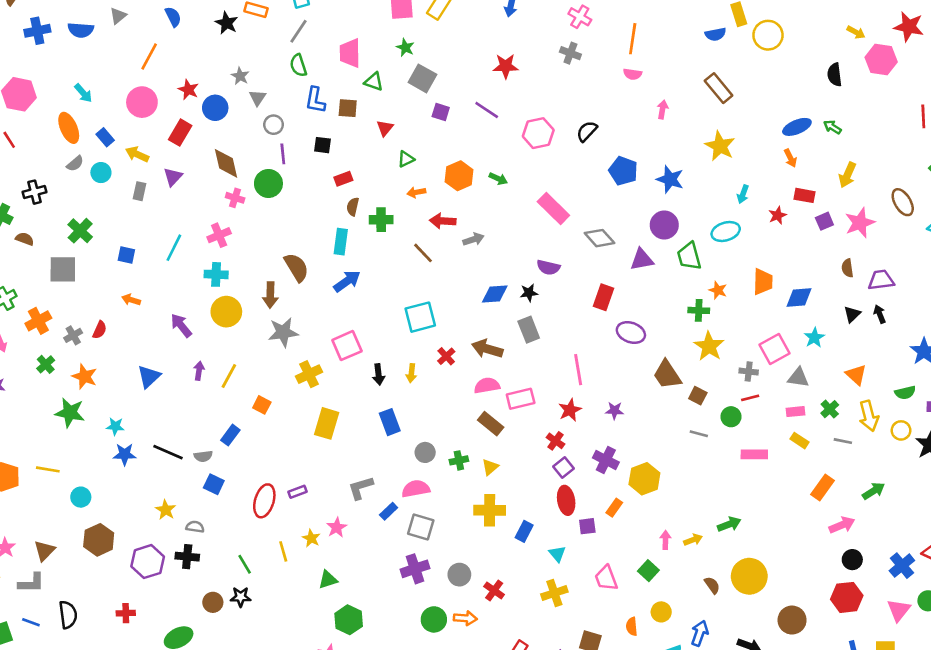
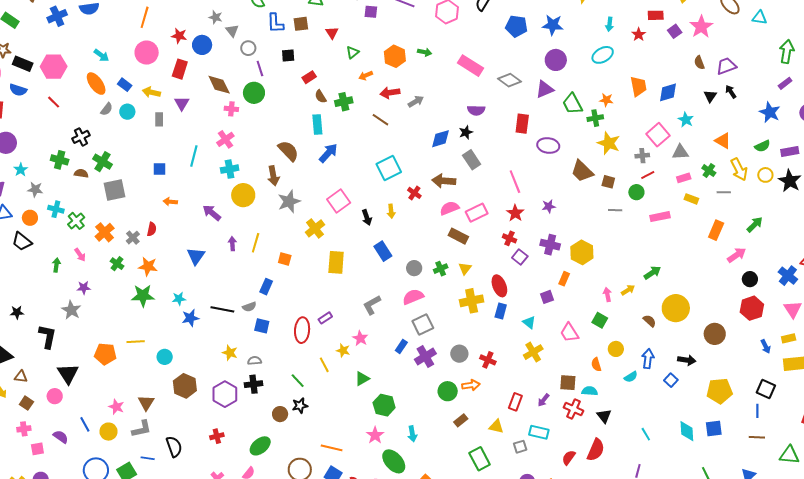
brown semicircle: (353, 207) -> (321, 97), turned -32
green cross: (80, 231) -> (102, 162), moved
green trapezoid: (689, 256) -> (572, 104), moved
red ellipse: (566, 500) -> (499, 286), moved
blue rectangle: (389, 511) -> (401, 346), moved
gray square: (421, 527) -> (423, 324), turned -30

